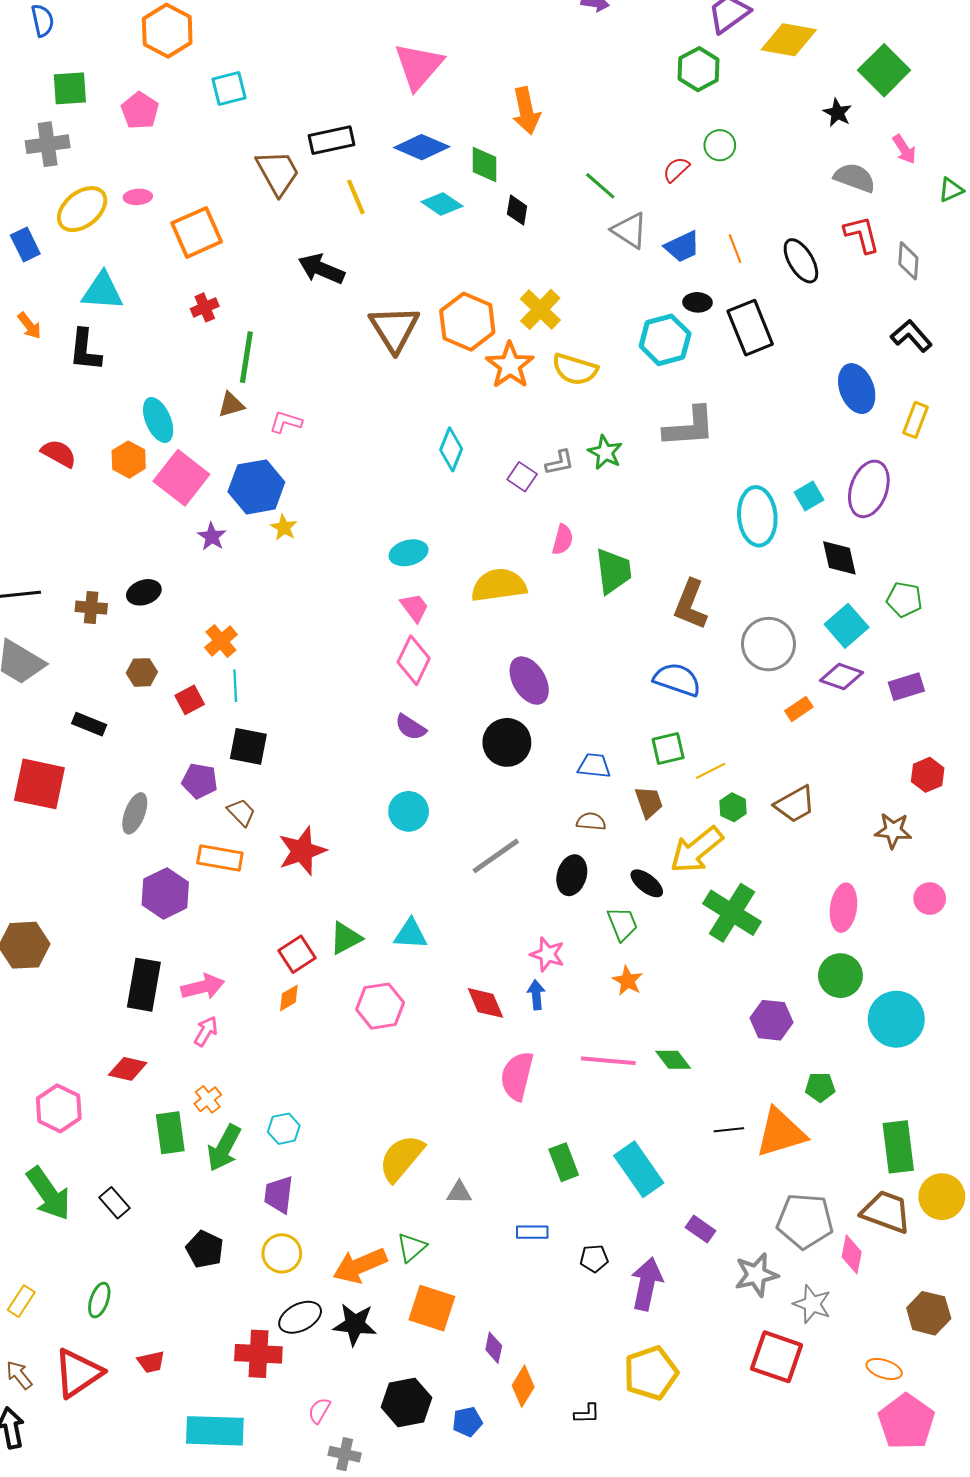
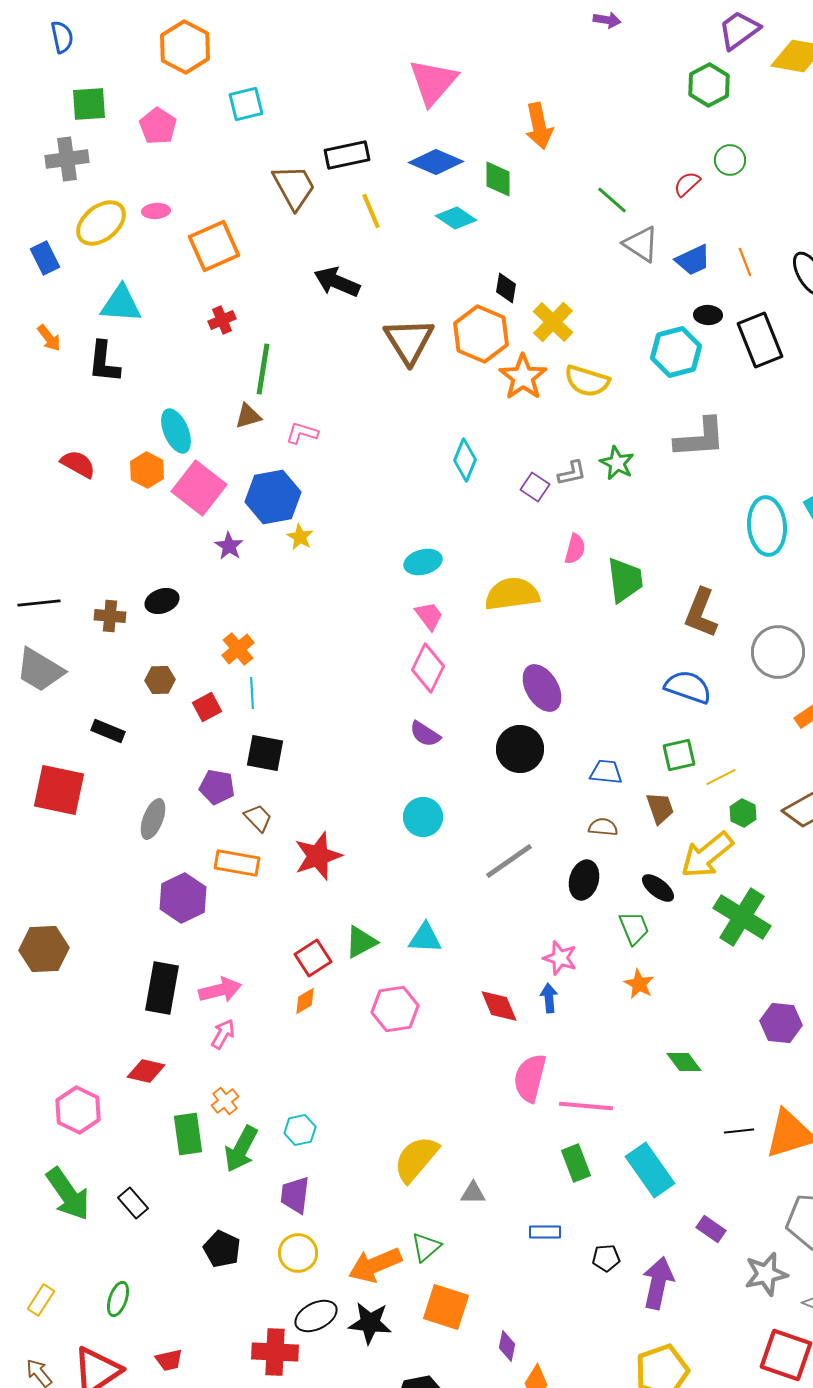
black diamond: (517, 210) -> (506, 288), moved
pink line: (608, 1061) -> (586, 1106), moved

